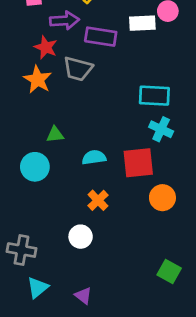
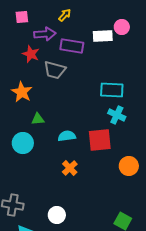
orange star: (38, 80) -> (22, 92), moved
orange circle: (162, 198) -> (129, 166), moved
white circle: (81, 237) -> (57, 215), moved

